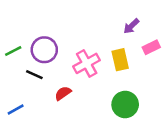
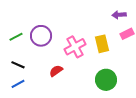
purple arrow: (131, 26) -> (119, 15), moved, turned 40
black line: (34, 75) -> (18, 65), moved

